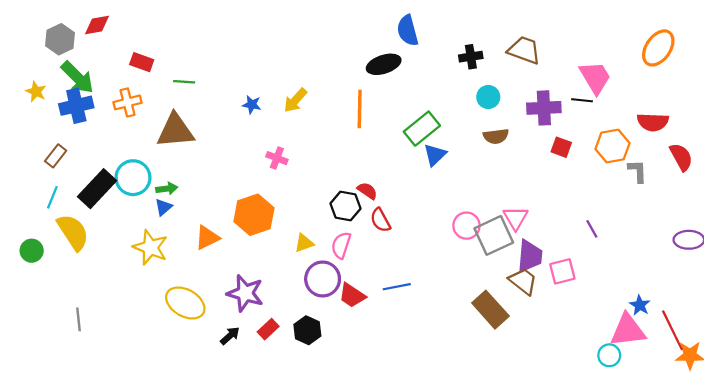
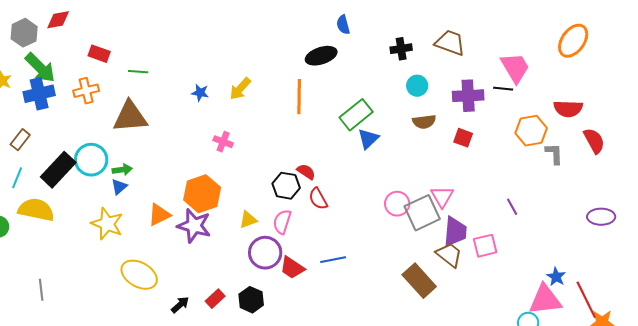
blue semicircle: (408, 31) -> (343, 25), size x0.7
red square: (561, 147) -> (463, 138), moved
yellow semicircle: (73, 232) -> (36, 210), turned -45
purple star: (245, 293) -> (194, 226), moved

